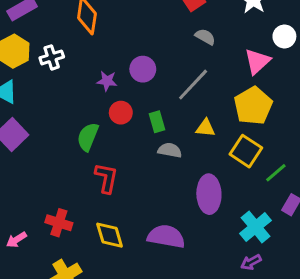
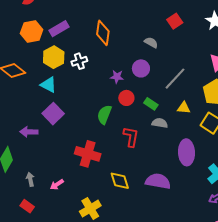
gray semicircle: (205, 37) -> (151, 42), moved
green rectangle: (157, 122) -> (151, 104), turned -40
red L-shape: (106, 178) -> (131, 137), moved
red cross: (59, 223) -> (88, 154), moved, size x1.4

